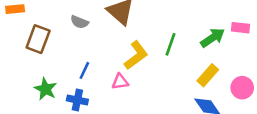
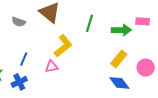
green arrow: (213, 38) -> (121, 30), turned 36
green line: (171, 44) -> (90, 23), moved
blue cross: (77, 100) -> (19, 82), turned -35

